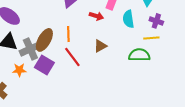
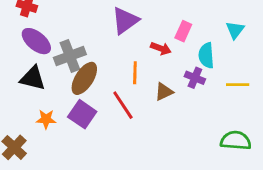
purple cross: (156, 21) -> (195, 78), moved
orange line: (68, 34) -> (135, 73), moved
gray cross: (30, 49) -> (70, 56), moved
green semicircle: (139, 55) -> (236, 141), moved

